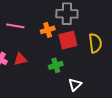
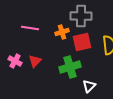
red triangle: (20, 59) -> (35, 61), turned -32
green cross: (56, 65) -> (70, 67), size x1.5

